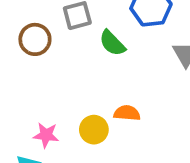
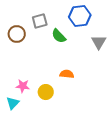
yellow circle: (94, 130) -> (46, 92), moved

